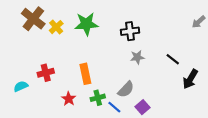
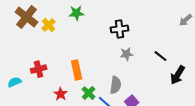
green star: (86, 24) -> (77, 13), moved, size x0.7
gray semicircle: (126, 89) -> (116, 85), turned -36
green cross: (98, 98) -> (89, 93), turned -32

